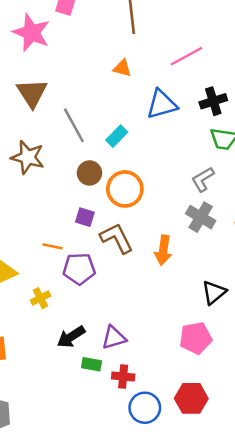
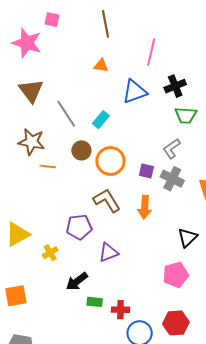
pink line: (186, 56) -> (151, 52), turned -44
purple square: (85, 217) -> (146, 171), moved
orange line: (52, 246) -> (48, 166), moved
purple triangle: (114, 338) -> (108, 253), moved

